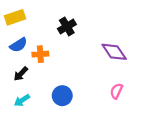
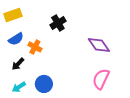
orange cross: (40, 54) -> (35, 47), turned 32
pink semicircle: (116, 91) -> (101, 79), size x1.5
blue circle: (62, 96) -> (44, 84), moved

